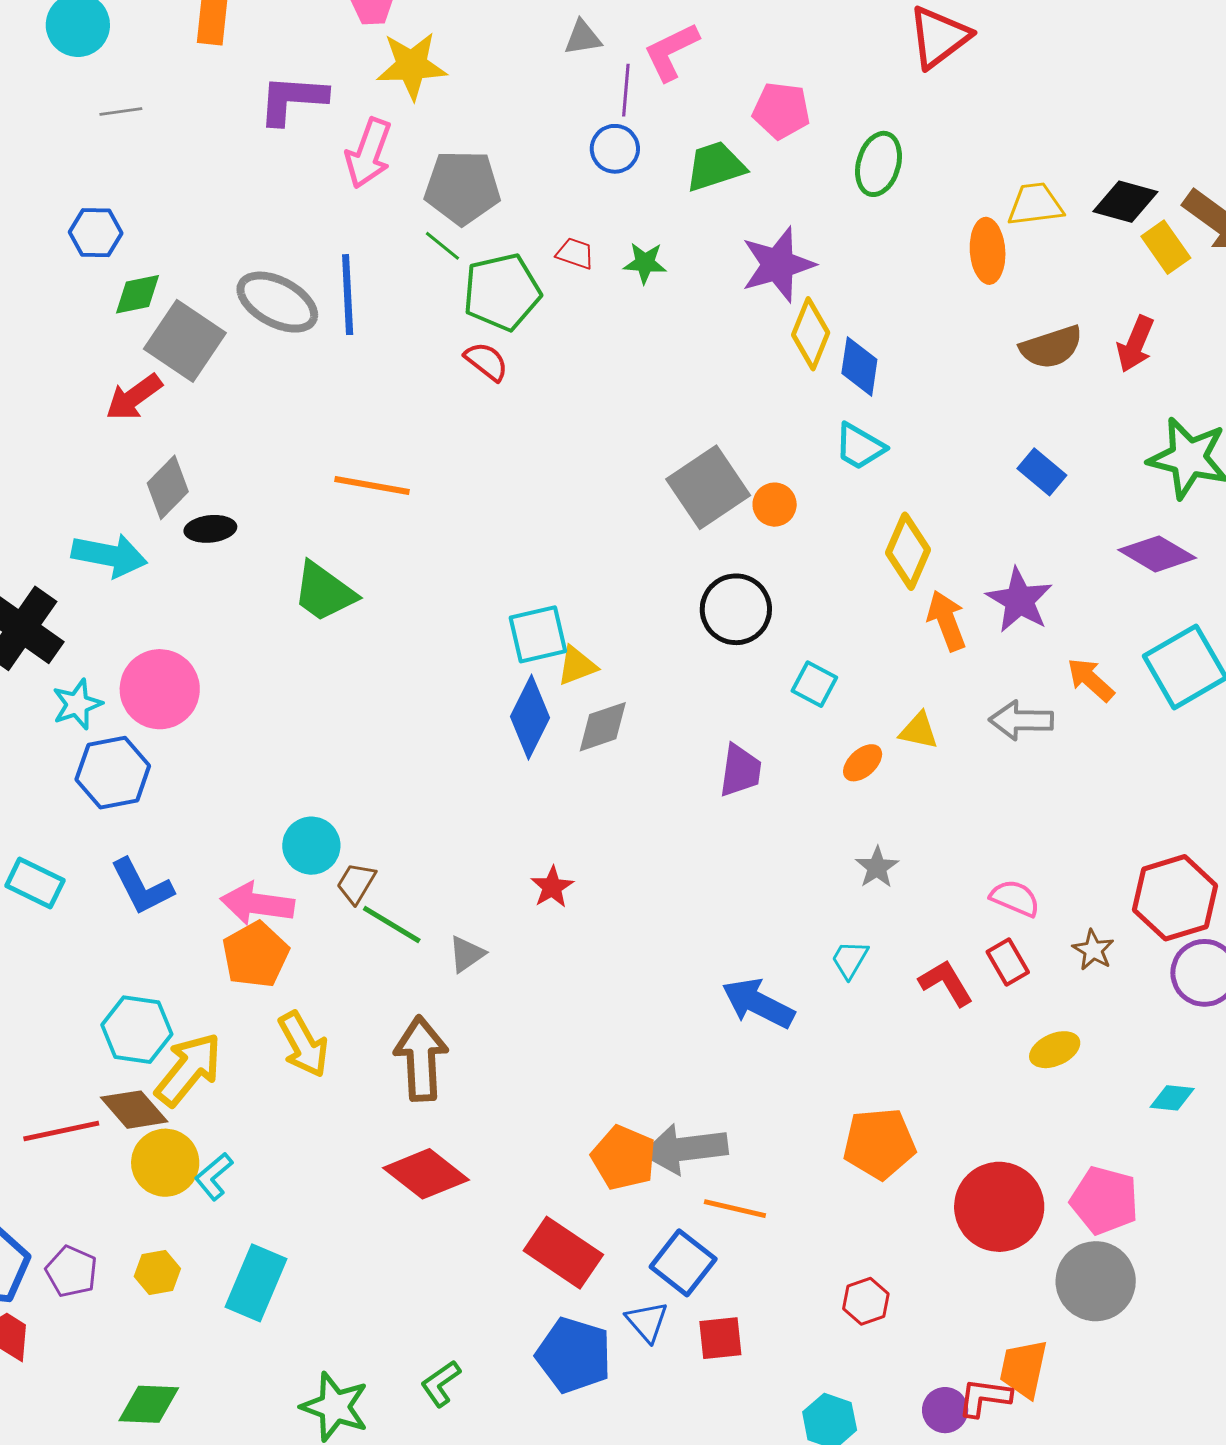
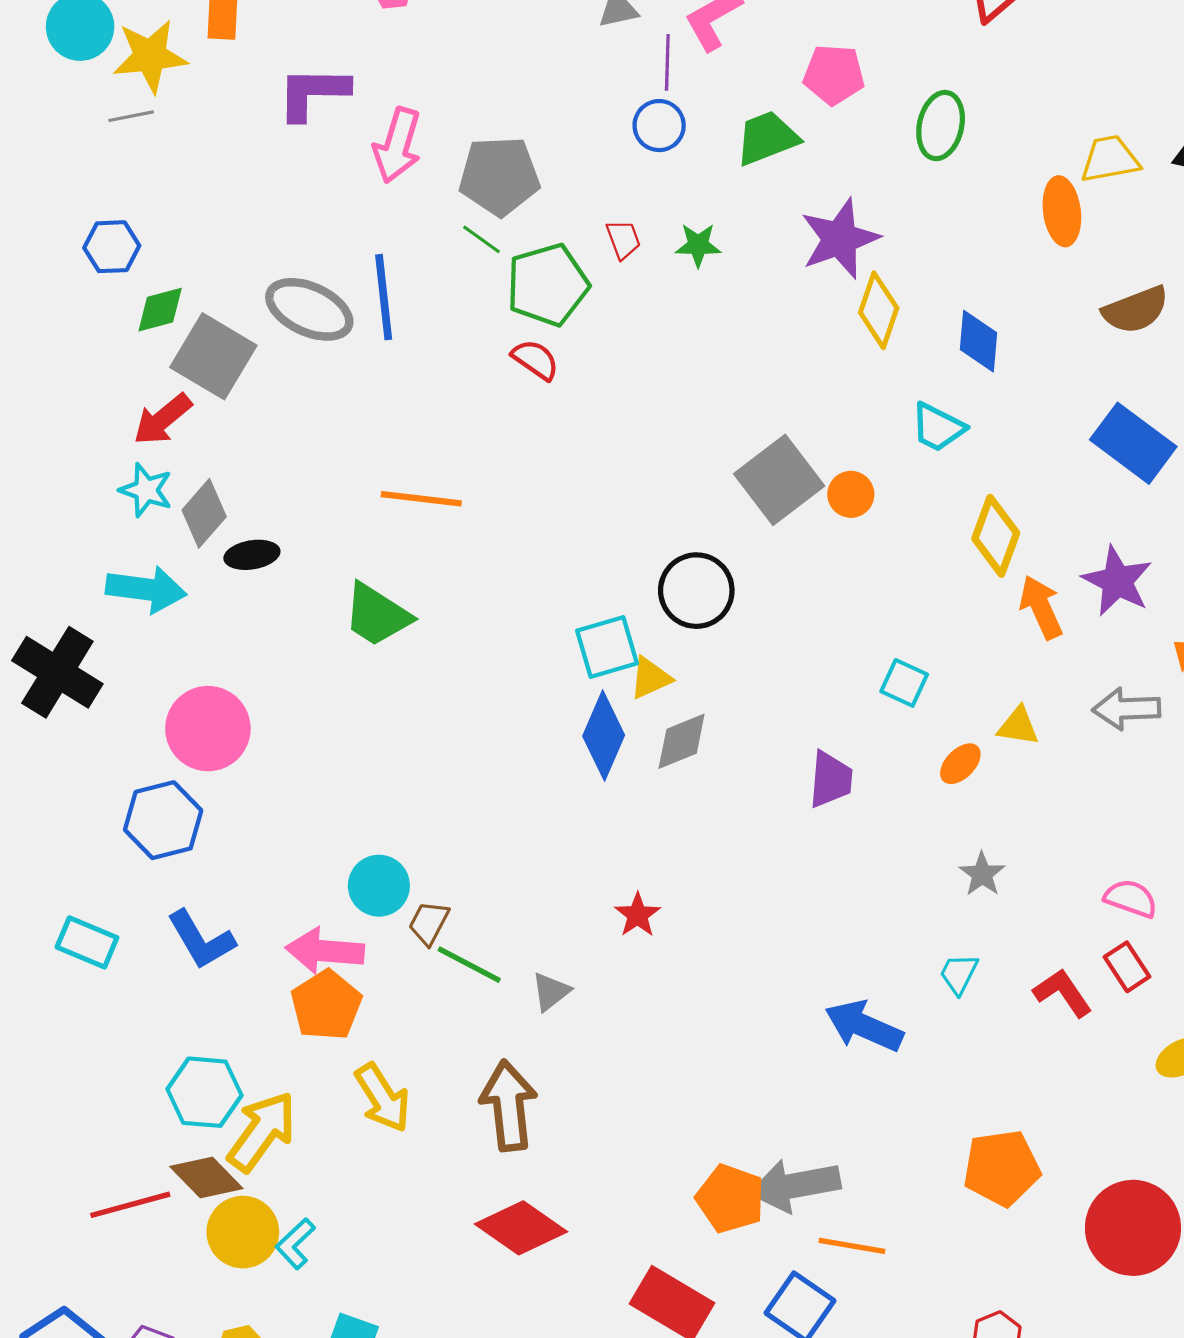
yellow star: (412, 66) -> (150, 56), moved
red trapezoid: (575, 253) -> (623, 239), turned 54
blue diamond: (859, 366) -> (979, 341), moved
blue rectangle: (1042, 472) -> (1133, 443), size x1.6
black circle: (736, 609) -> (696, 591), moved
cyan star: (77, 704) -> (146, 490), moved, turned -30

